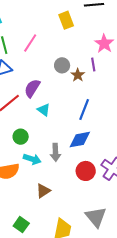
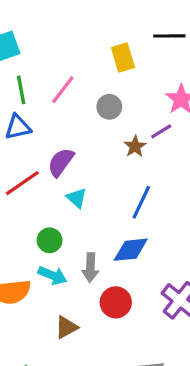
gray circle: (62, 65) -> (109, 107), moved
purple line: (93, 65) -> (161, 131), turned 64
green circle: (21, 137) -> (50, 240), moved
red circle: (86, 171) -> (116, 302), moved

